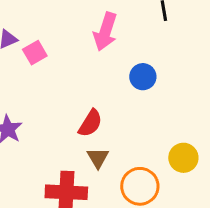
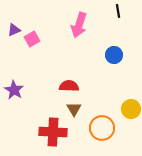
blue circle: (143, 77) -> (114, 55), moved
red semicircle: (90, 123) -> (69, 86), turned -120

